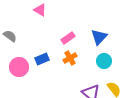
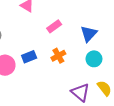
pink rectangle: (68, 38) -> (54, 26), moved

